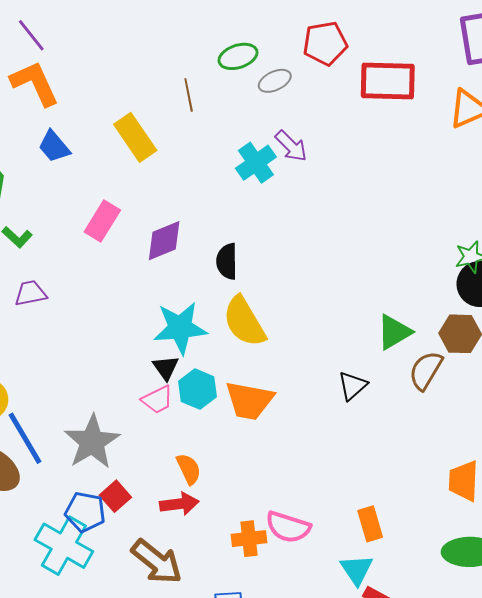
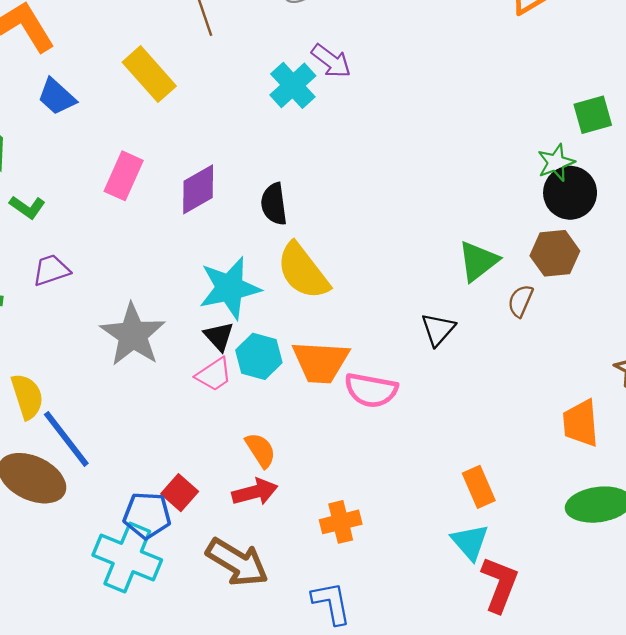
brown semicircle: (426, 370) -> (520, 301), size x0.7
gray star: (92, 442) -> (133, 335), moved
pink semicircle: (288, 527) -> (371, 390), moved

